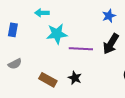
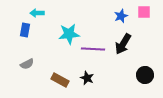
cyan arrow: (42, 13) -> (37, 13), moved

